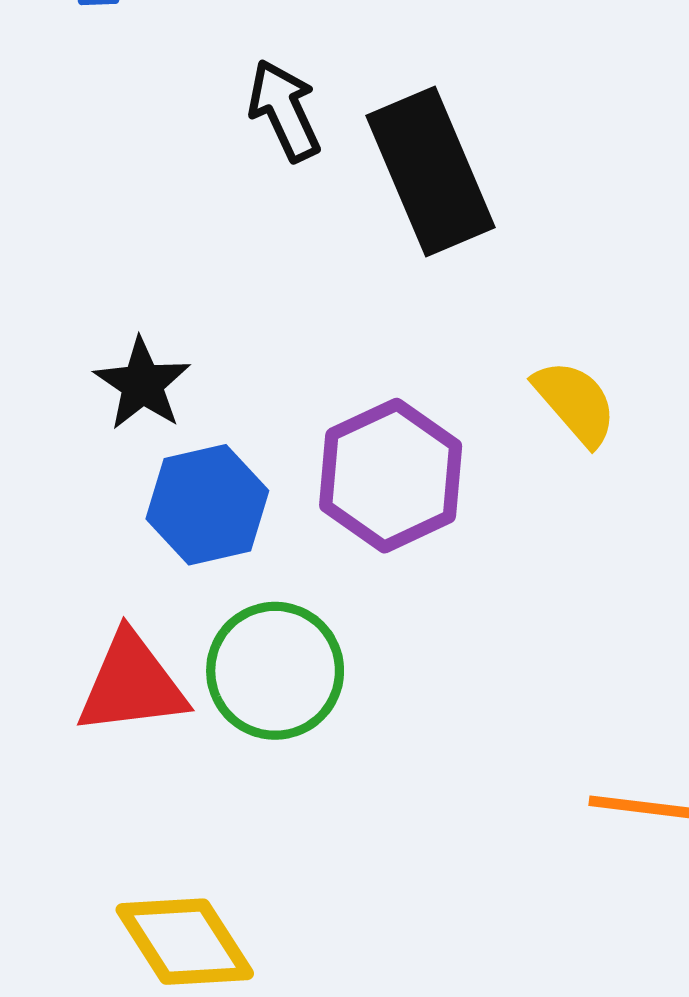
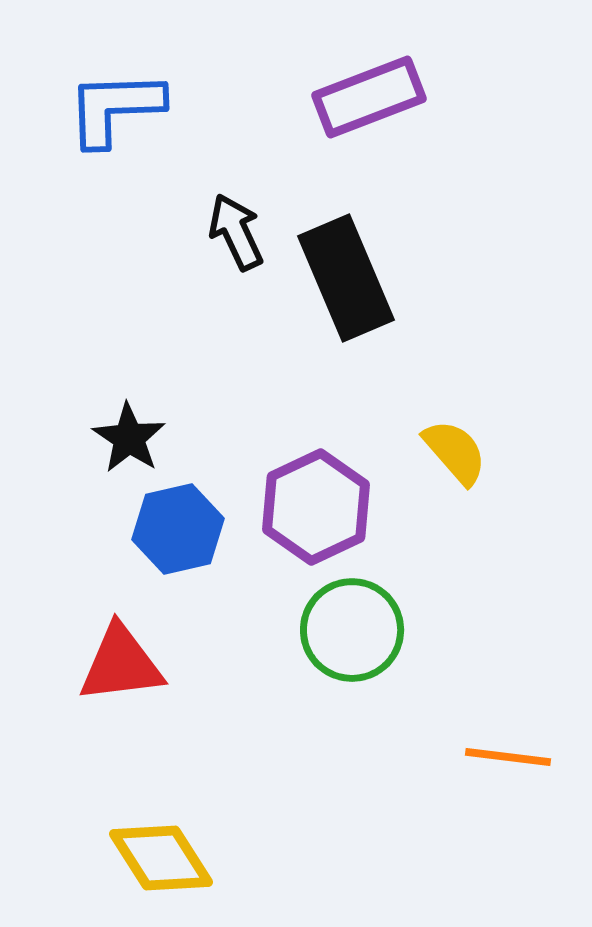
green circle: (275, 671) -> (352, 630), moved

